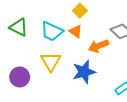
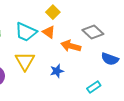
orange arrow: (98, 46) -> (71, 46), turned 36
blue star: (84, 72) -> (57, 71), size x0.6

